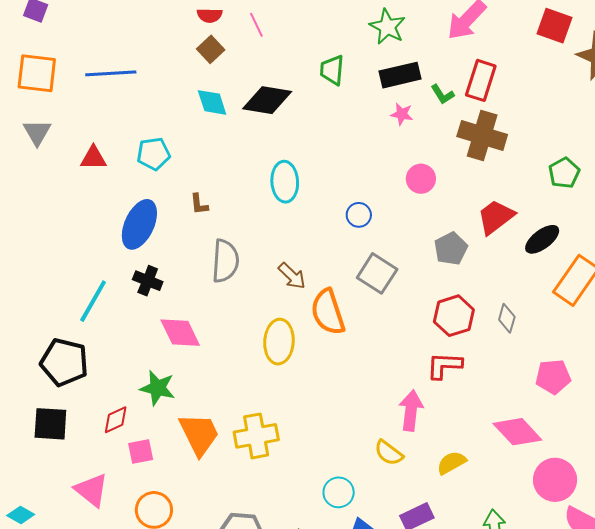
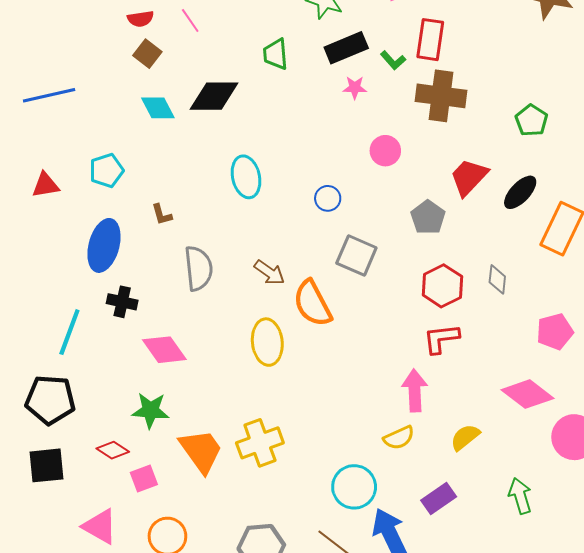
red diamond: (116, 420) -> (113, 450), turned 68
yellow semicircle: (389, 453) -> (399, 438), turned -52
cyan circle: (339, 492) -> (354, 487), size x1.4

